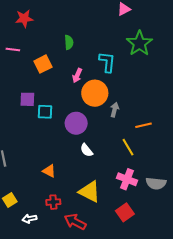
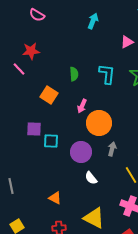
pink line: (13, 50) -> (19, 69), moved, turned 40
cyan L-shape: (107, 62) -> (107, 74), moved
orange square: (43, 64) -> (49, 95), turned -30
gray arrow: (115, 110) -> (112, 149), moved

